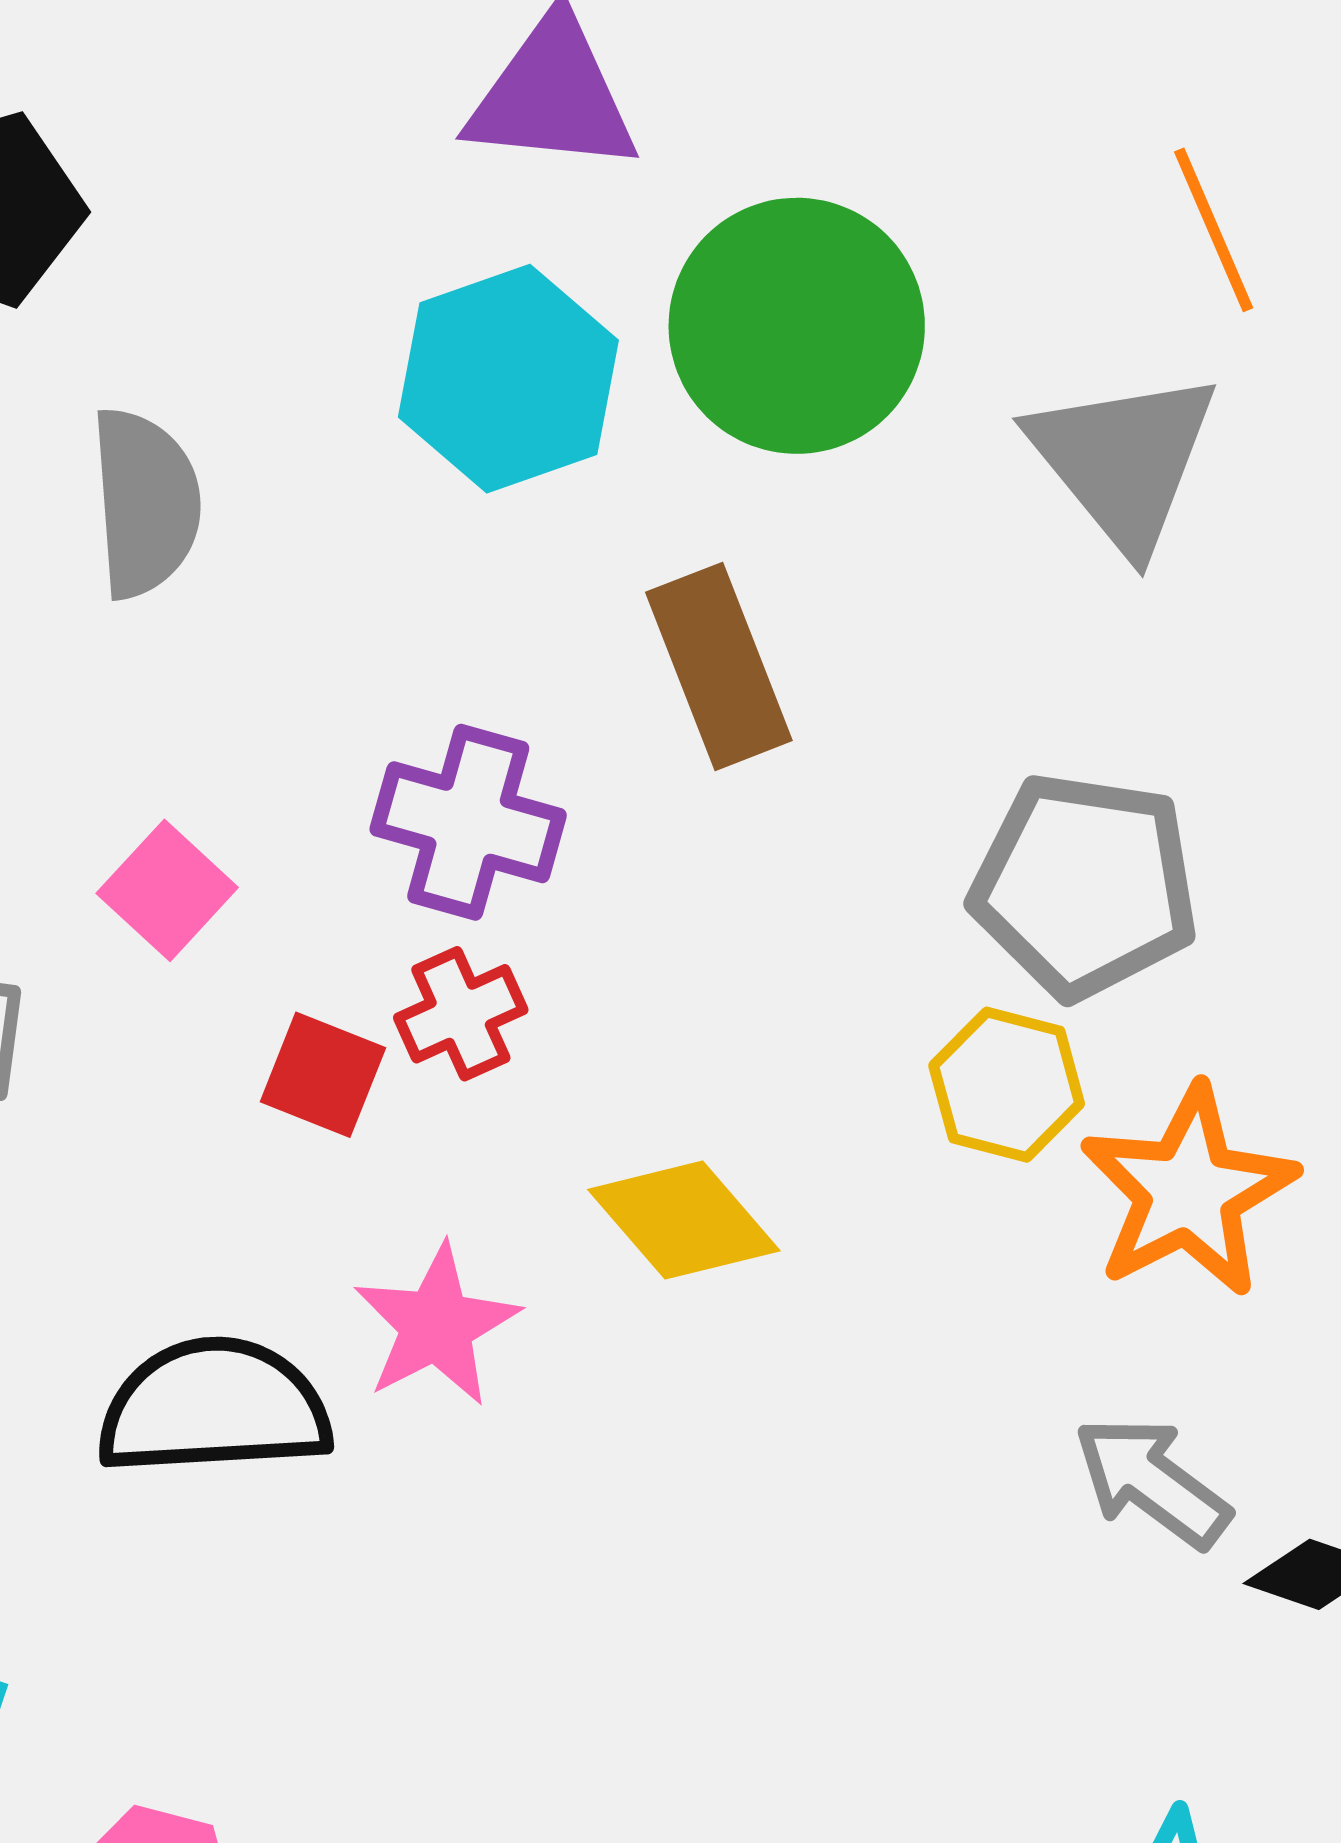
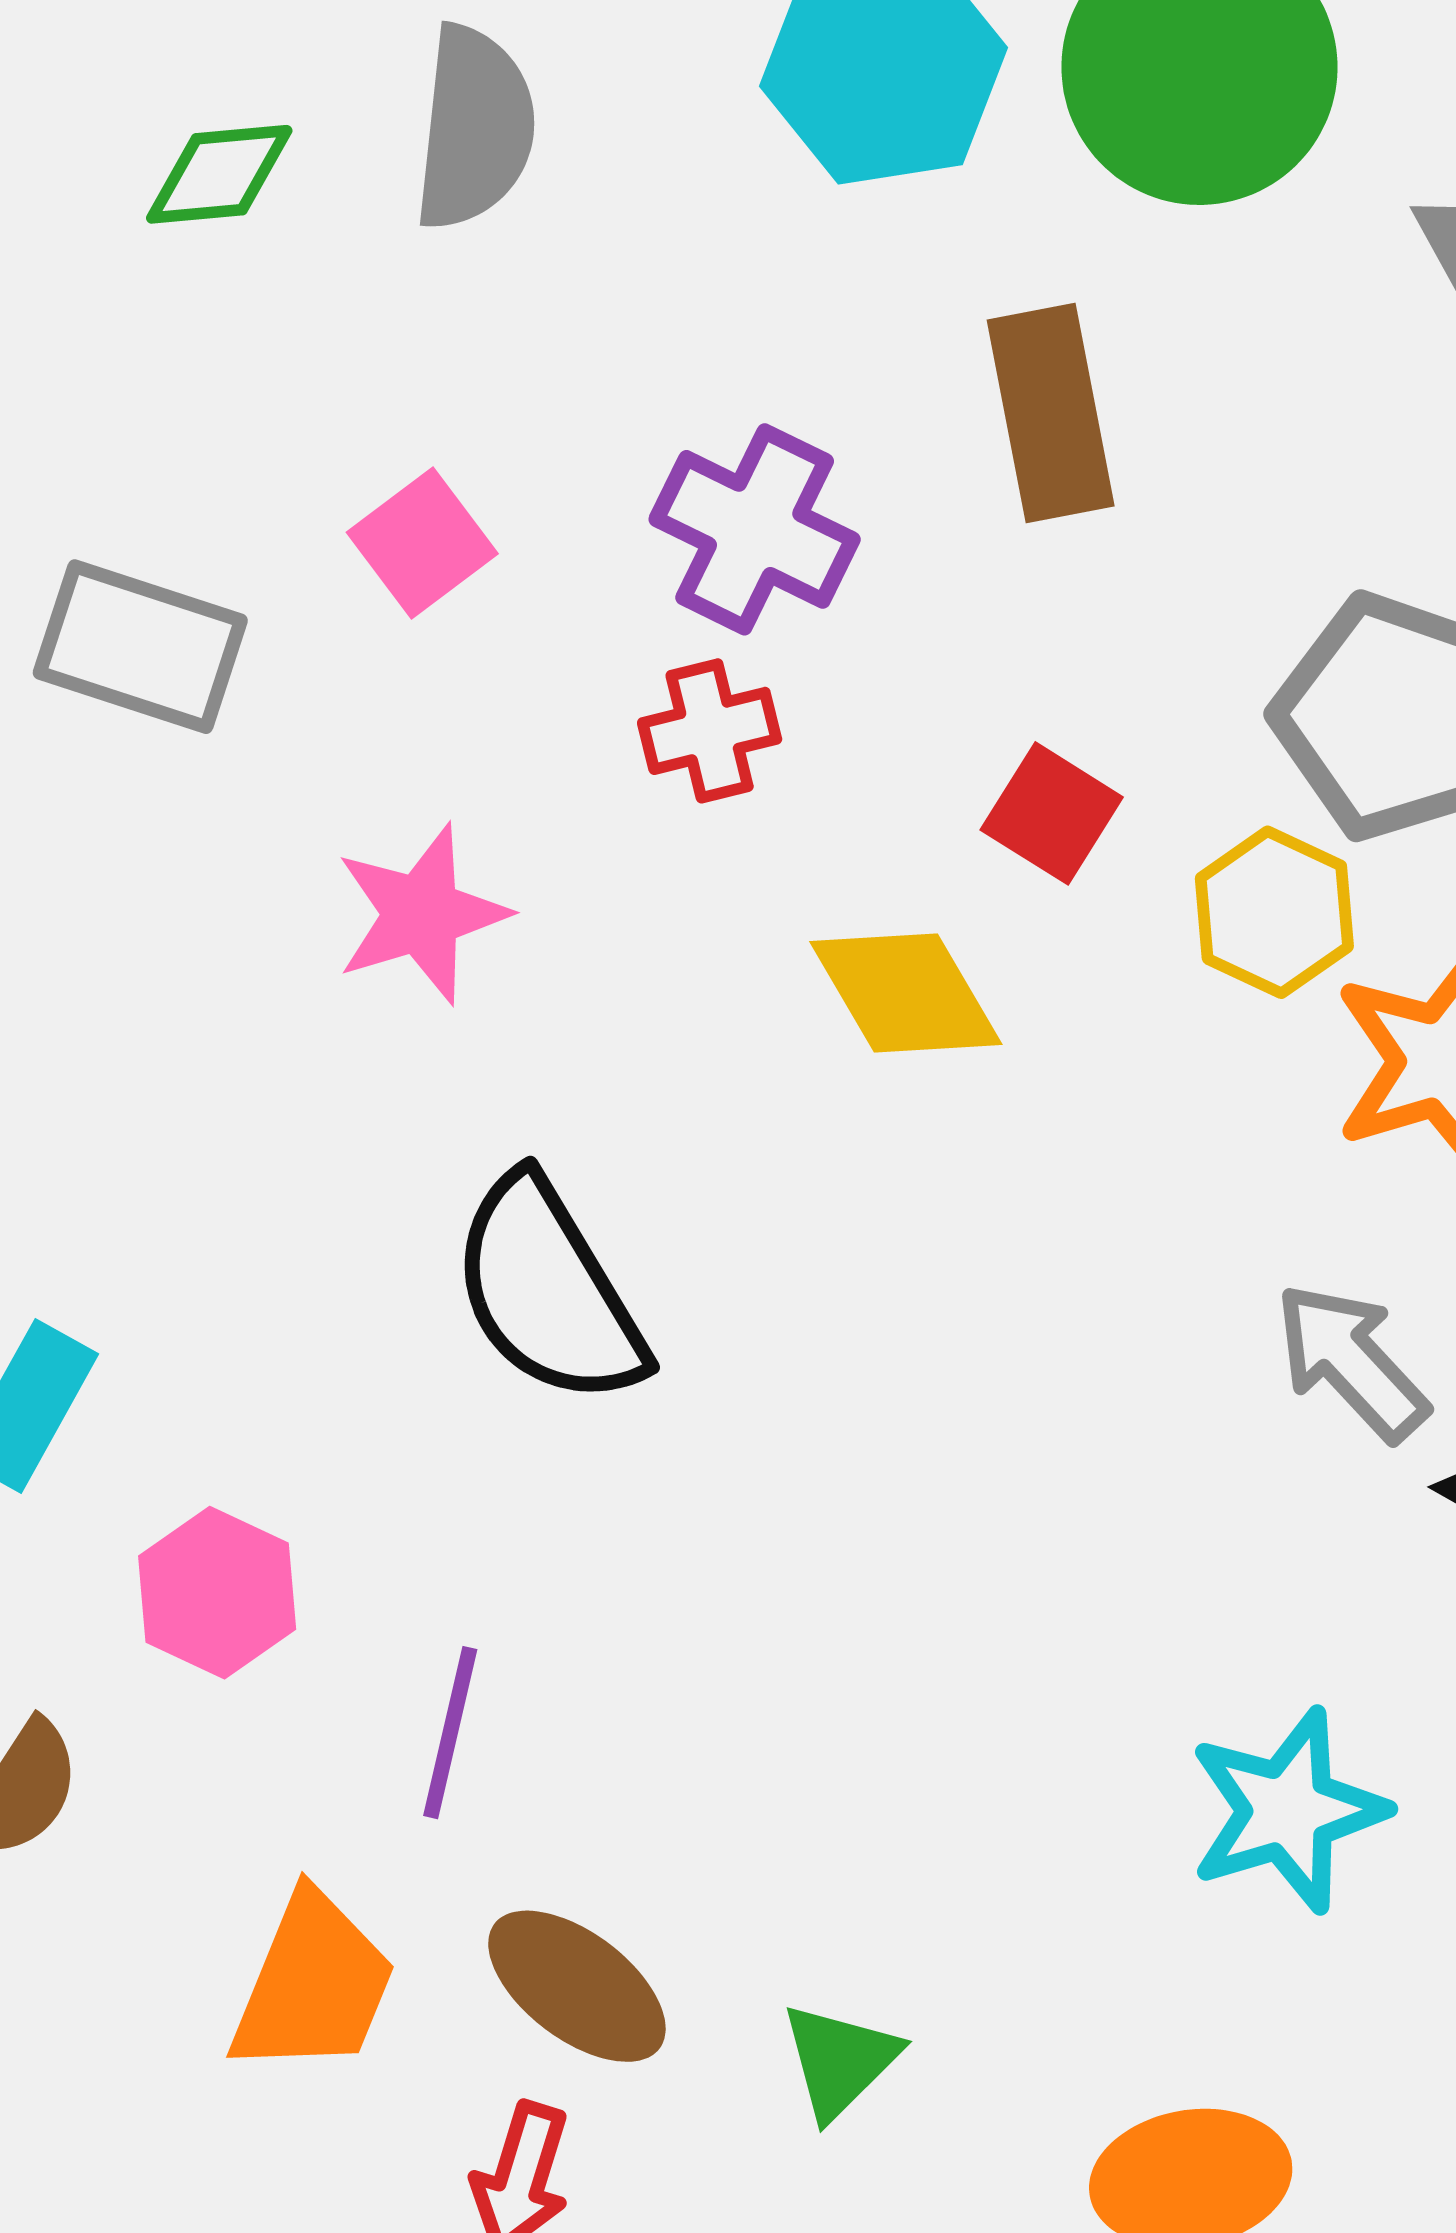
red square: (323, 1075) -> (1052, 813), moved
pink star: (437, 1325) -> (422, 914), moved
black semicircle: (214, 1407) -> (548, 1291), moved, turned -128

